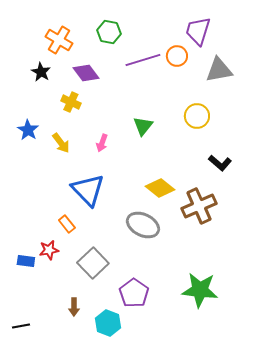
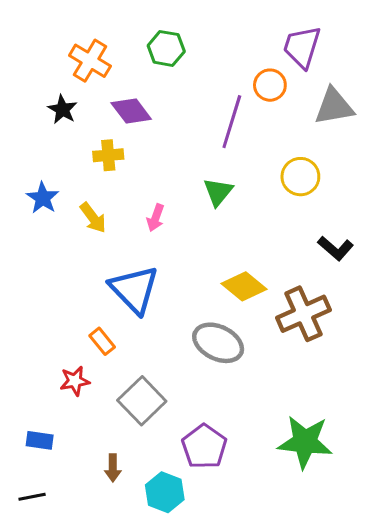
purple line: (143, 60) -> (232, 122), moved, turned -56
yellow cross: (71, 102) -> (108, 155), turned -30
blue rectangle: (26, 261) -> (40, 440), moved

